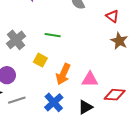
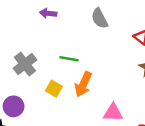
orange arrow: (63, 74) -> (83, 84), moved

